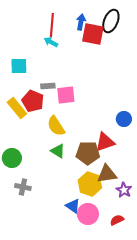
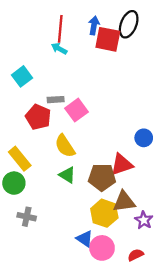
cyan square: (19, 66) -> (22, 76), turned -36
pink square: (66, 95) -> (76, 110), turned -30
yellow rectangle: (17, 108) -> (20, 159), moved

